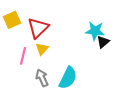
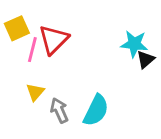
yellow triangle: (42, 49) -> (35, 92), moved
pink line: (23, 56) -> (32, 50), moved

